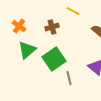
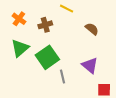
orange cross: (19, 26) -> (19, 19), moved

